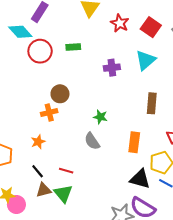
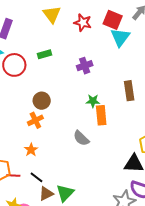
cyan triangle: (146, 60) -> (120, 37), moved
green star: (100, 117) -> (93, 101), moved
orange rectangle: (134, 142) -> (101, 115), moved
red line: (66, 171) -> (13, 176), moved
green triangle: (63, 194) -> (65, 193), turned 36

